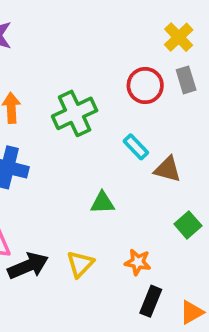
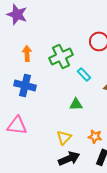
cyan rectangle: (136, 147) -> (84, 74), moved
black arrow: (28, 266) -> (69, 158), moved

